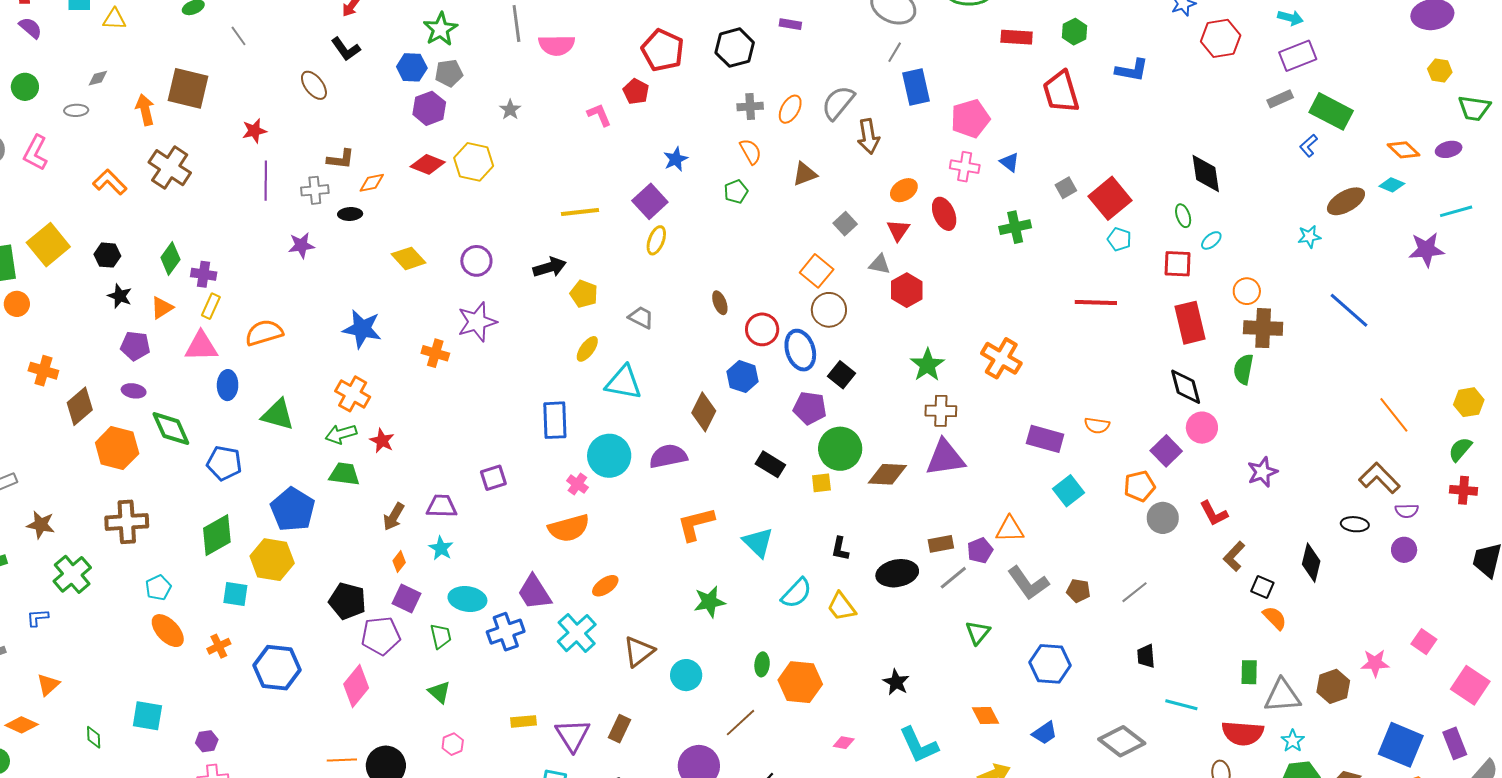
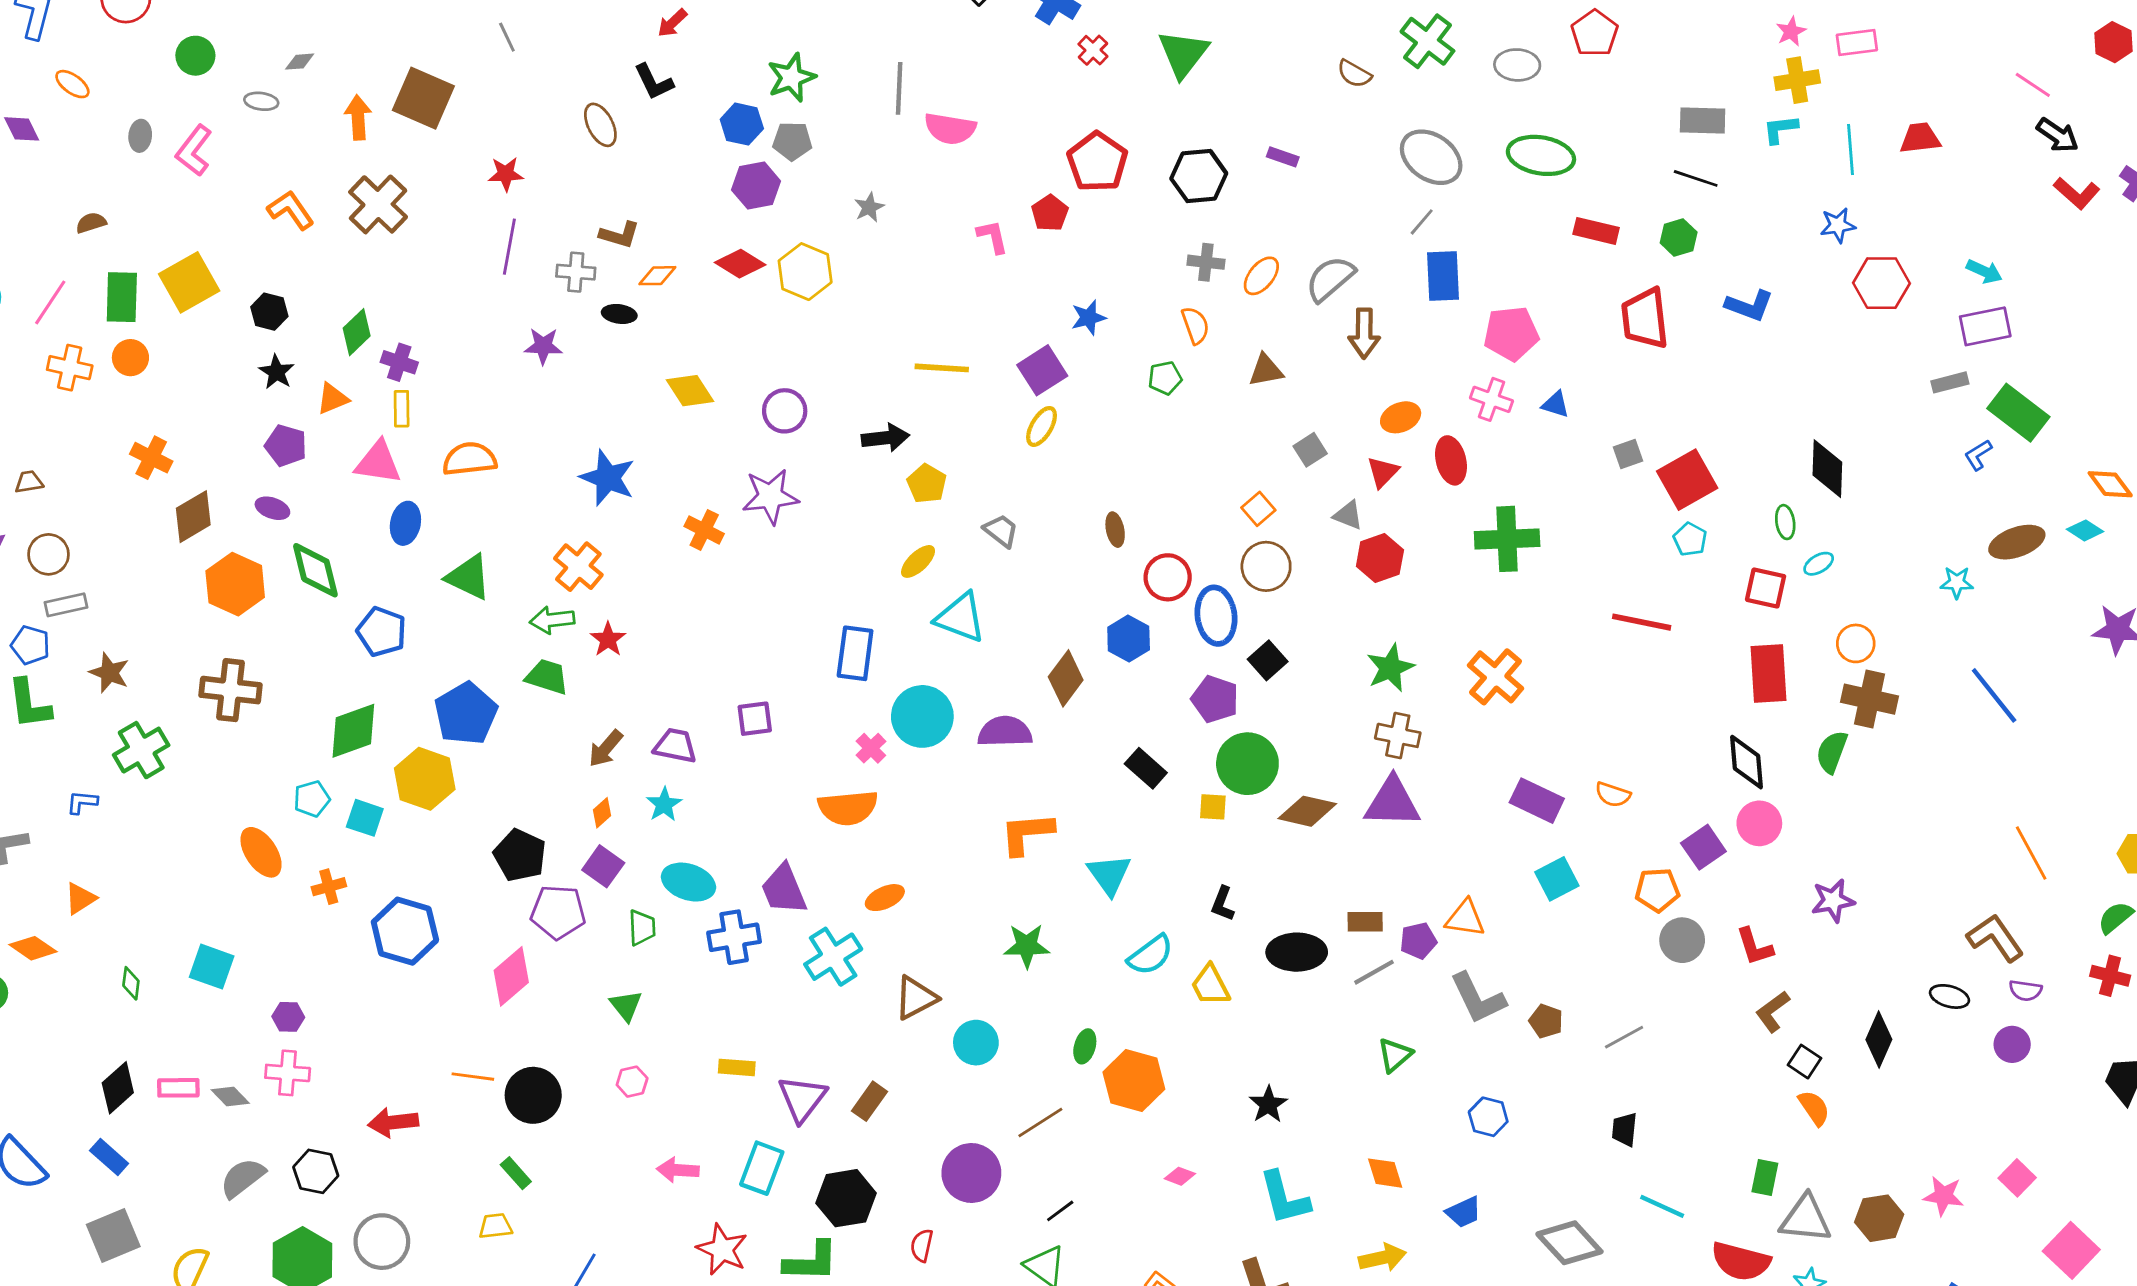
blue triangle: (1010, 162) -> (1556, 404), turned -30
green cross: (1015, 227) -> (1507, 539), moved, size x1.4
orange square: (817, 271) -> (1258, 509), size x0.7
yellow rectangle: (211, 306) -> (402, 409), turned -35
cyan pentagon: (158, 588) -> (312, 799), moved
blue hexagon: (1050, 664) -> (1488, 1117), size x0.7

